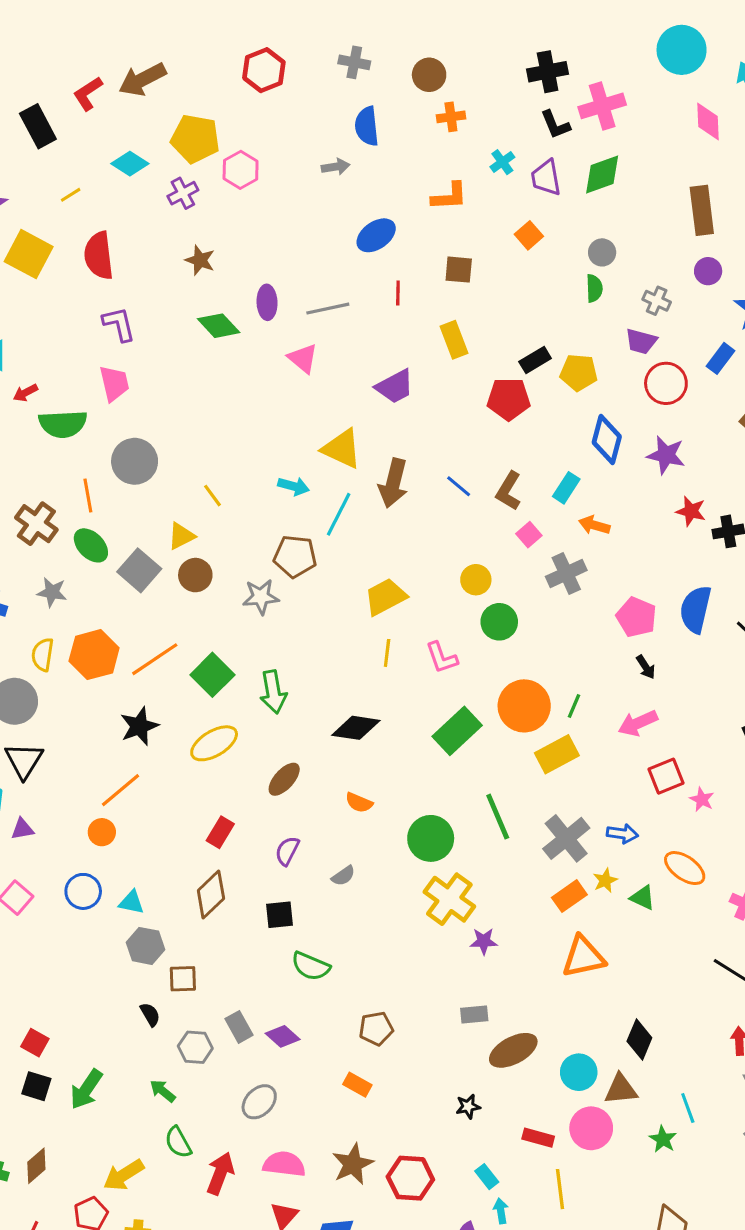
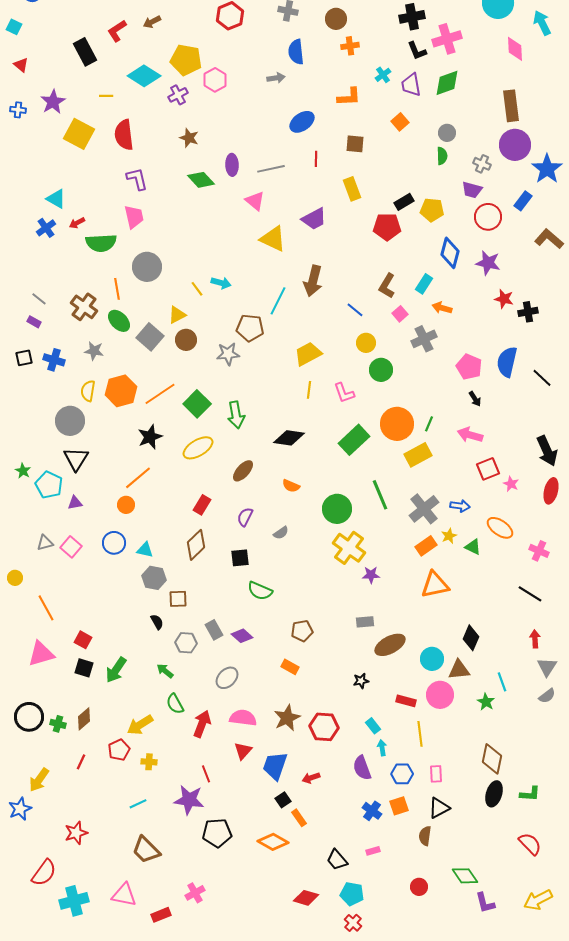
brown arrow: (142, 79) -> (152, 22), size x0.6
cyan diamond: (130, 164) -> (144, 76), size x1.4
yellow line: (71, 195) -> (106, 96), turned 32
purple circle: (708, 271) -> (515, 145), size x1.8
yellow triangle: (342, 449) -> (273, 239), moved
cyan arrow: (294, 486) -> (221, 283), moved
blue line: (459, 486) -> (355, 310), moved
pink arrow: (638, 723) -> (470, 435), turned 40

